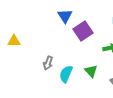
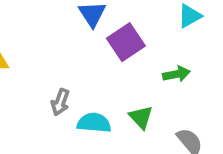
cyan semicircle: (66, 74) -> (94, 123), turned 72

